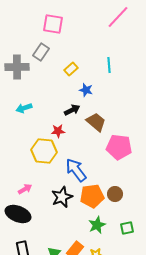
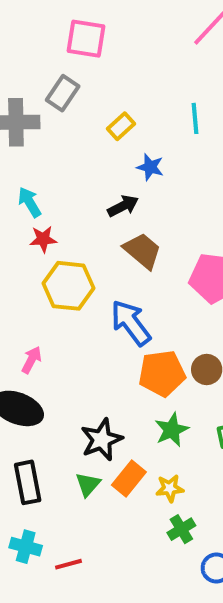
cyan arrow: (24, 108) -> (30, 202), turned 77
brown trapezoid: (96, 122) -> (142, 251), moved
red star: (58, 131) -> (43, 239), moved
pink arrow: (25, 189) -> (31, 360), turned -32
black star: (62, 197) -> (102, 440), moved

